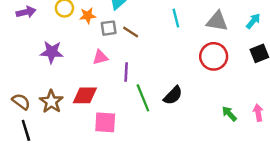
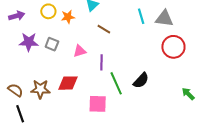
gray triangle: (217, 21) -> (164, 18), moved
gray square: (109, 28) -> (52, 44), moved, turned 32
purple star: (52, 52) -> (29, 42), moved
brown star: (51, 102) -> (40, 89), turned -30
pink square: (105, 122) -> (98, 104), moved

